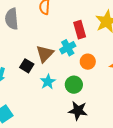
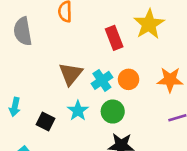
cyan cross: (68, 48) -> (102, 80), moved
black square: (27, 66) -> (45, 122), moved

